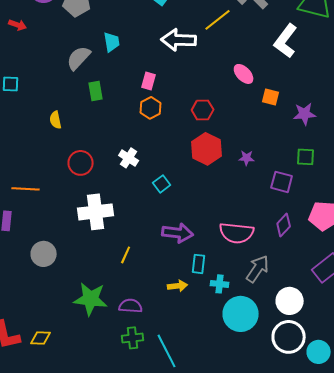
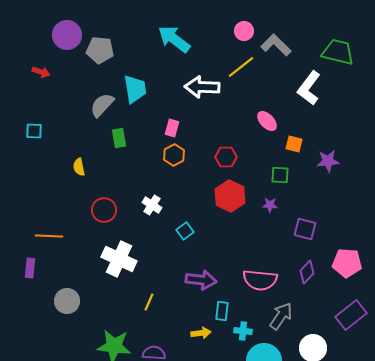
cyan trapezoid: (112, 42) -> (135, 89), size x1.4
green square: (306, 157) -> (280, 175), moved
white cross: (96, 212) -> (119, 259), turned 32

